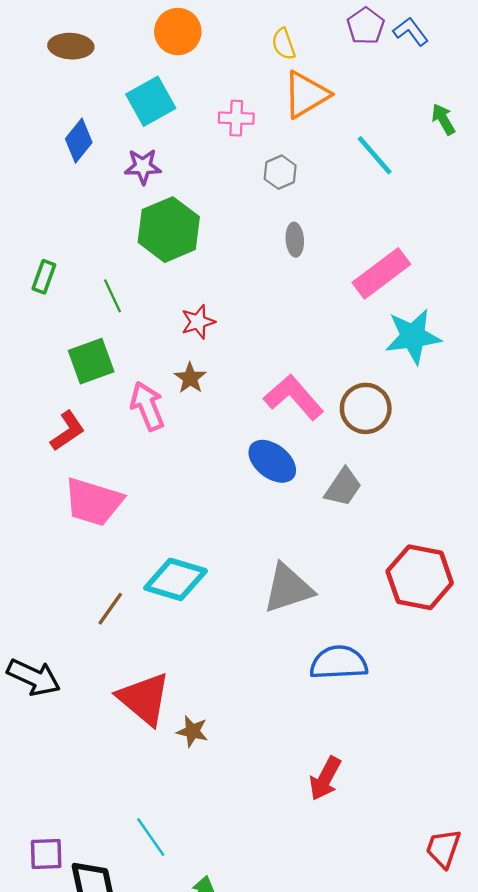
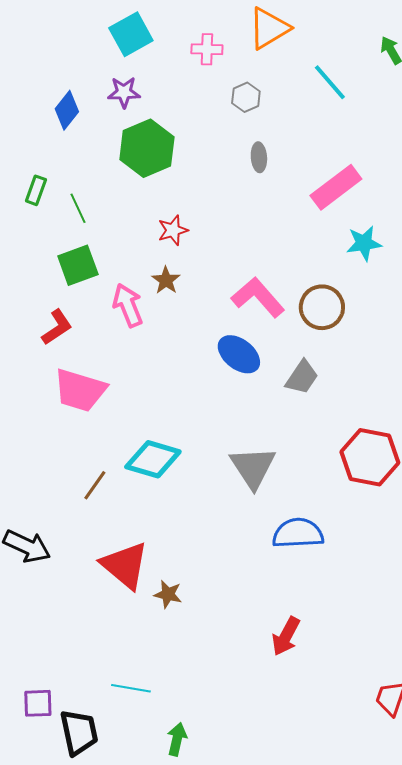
blue diamond: (79, 141) -> (67, 110), moved
green line: (113, 296) -> (78, 208), moved
cyan star: (413, 336) -> (364, 243), size x0.7
gray triangle: (288, 588) -> (253, 467), turned -45
cyan line: (151, 837) -> (131, 688), turned -45

